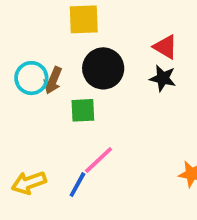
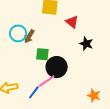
red triangle: (165, 47) -> (72, 22), moved
black circle: (103, 68) -> (57, 67), moved

